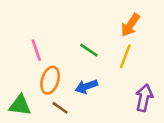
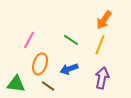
pink line: (36, 50) -> (29, 40), turned 48
purple arrow: (144, 98) -> (102, 78), moved

